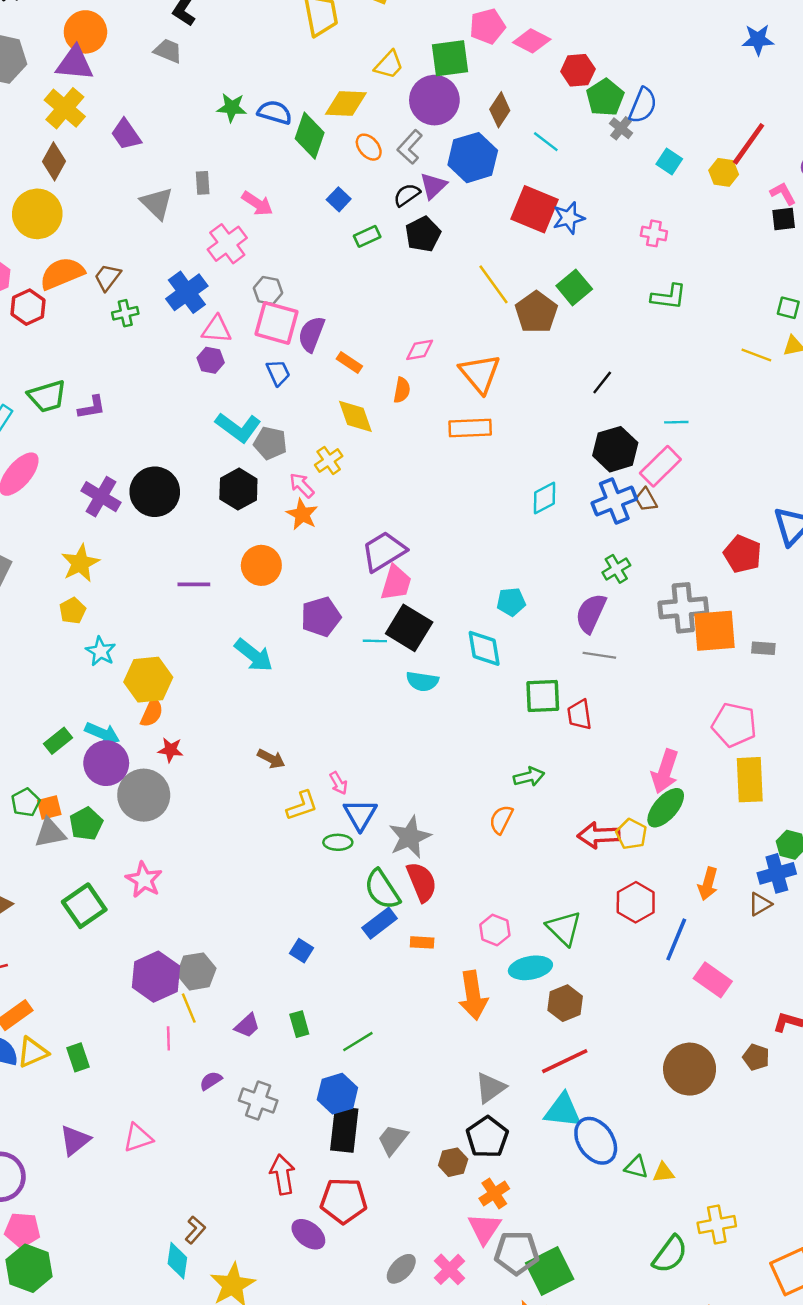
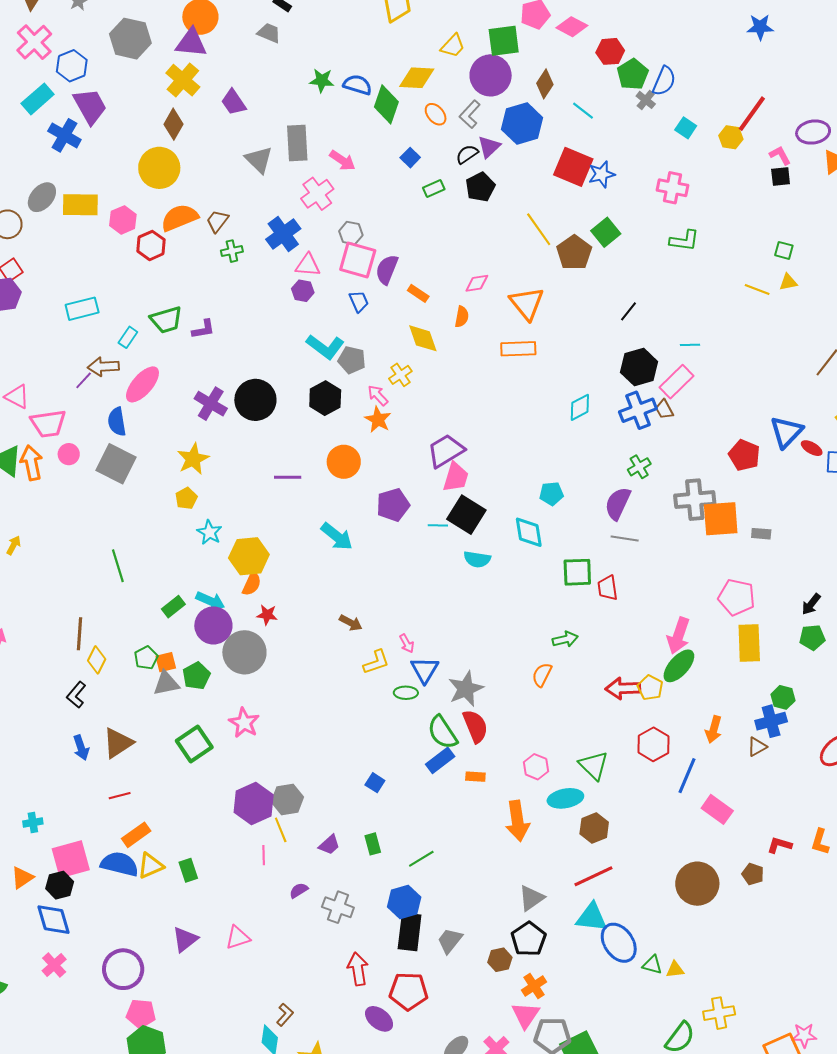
gray rectangle: (203, 183) -> (297, 143), size x1.8
pink cross: (654, 233) -> (673, 188), size x1.4

